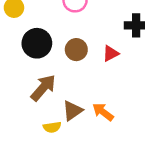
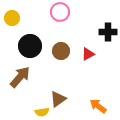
brown arrow: (43, 88) -> (20, 77), moved
orange arrow: (103, 112) -> (98, 106), moved

